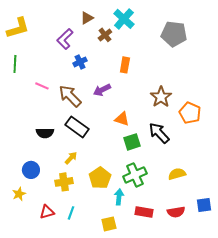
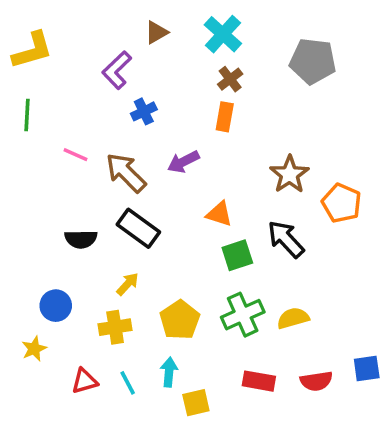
brown cross: (105, 35) -> (230, 79), moved
yellow semicircle: (177, 174) -> (293, 318), moved
cyan arrow: (119, 197) -> (169, 372), moved
cyan line: (71, 213) -> (128, 383), turned -48

